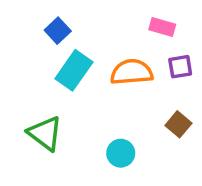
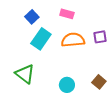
pink rectangle: (162, 27) -> (67, 14), moved
brown square: (178, 124) -> (99, 82), moved

